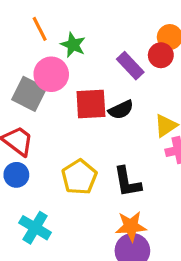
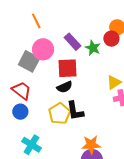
green star: (73, 45) -> (93, 48), moved
purple rectangle: (130, 66) -> (73, 42), moved
black semicircle: (121, 110) -> (65, 87), moved
black L-shape: (127, 182) -> (75, 111), moved

